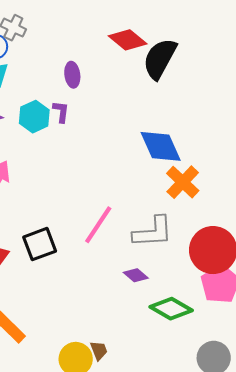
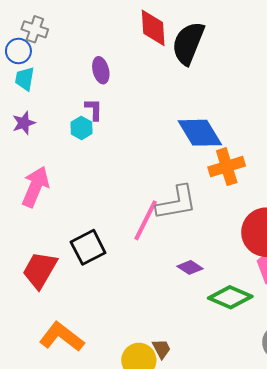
red diamond: (128, 40) -> (153, 28), turned 54
cyan hexagon: (34, 117) -> (81, 128), moved, size x0.7
orange cross: (183, 182) -> (227, 167), turned 36
gray L-shape: (153, 232) -> (176, 203), moved

